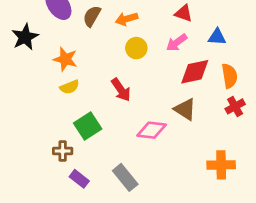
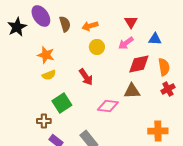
red triangle: (184, 13) -> (131, 22), turned 40
brown semicircle: (92, 16) -> (65, 24), turned 133
black star: (25, 37) -> (17, 27), moved
brown triangle: (185, 109) -> (132, 91), turned -36

